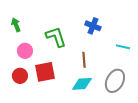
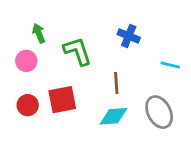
green arrow: (16, 25) -> (39, 33), moved
pink circle: (25, 51) -> (26, 61), moved
gray ellipse: (115, 81) -> (159, 112), turned -55

